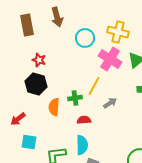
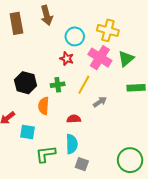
red star: (39, 60) -> (67, 59), moved
green cross: (75, 98) -> (58, 85), moved
cyan square: (29, 142) -> (28, 132), moved

